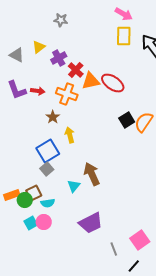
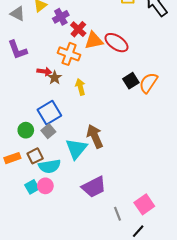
red arrow: (38, 91) -> (44, 71), moved
yellow arrow: (70, 135) -> (80, 87), moved
cyan triangle: (74, 186) -> (76, 149), size x1.6
green circle: (25, 200) -> (26, 130), moved
cyan semicircle: (48, 203) -> (49, 166), size x1.5

